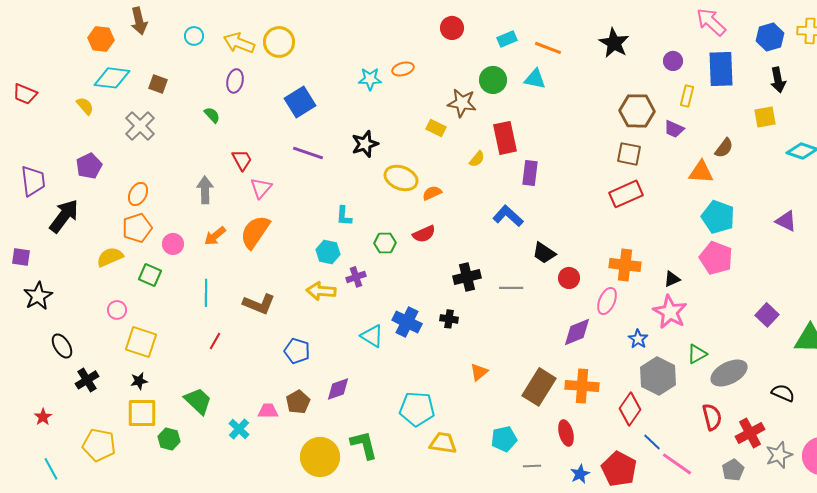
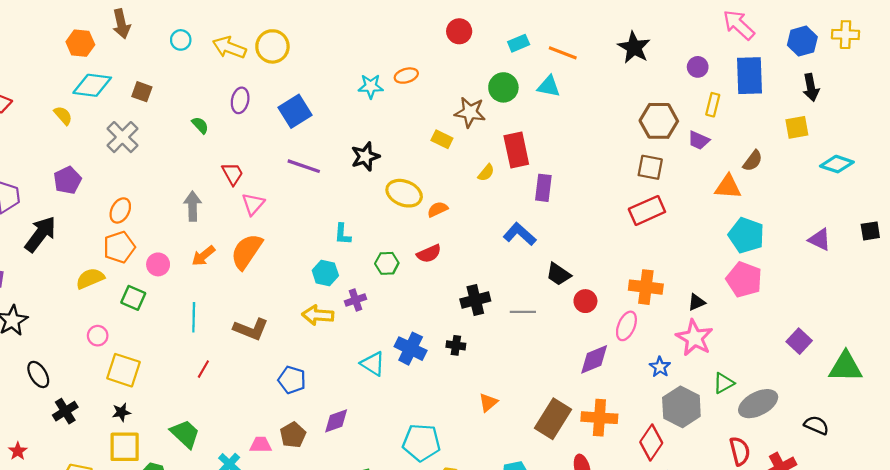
purple ellipse: (235, 81) -> (240, 100), moved

